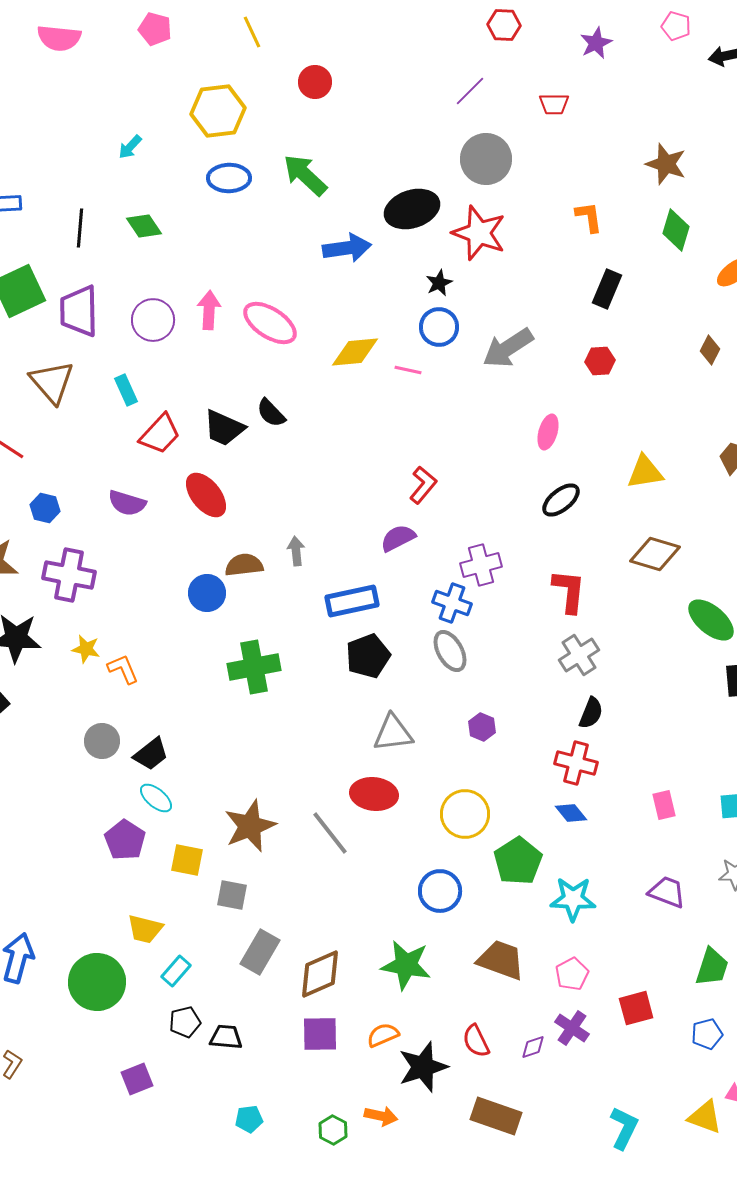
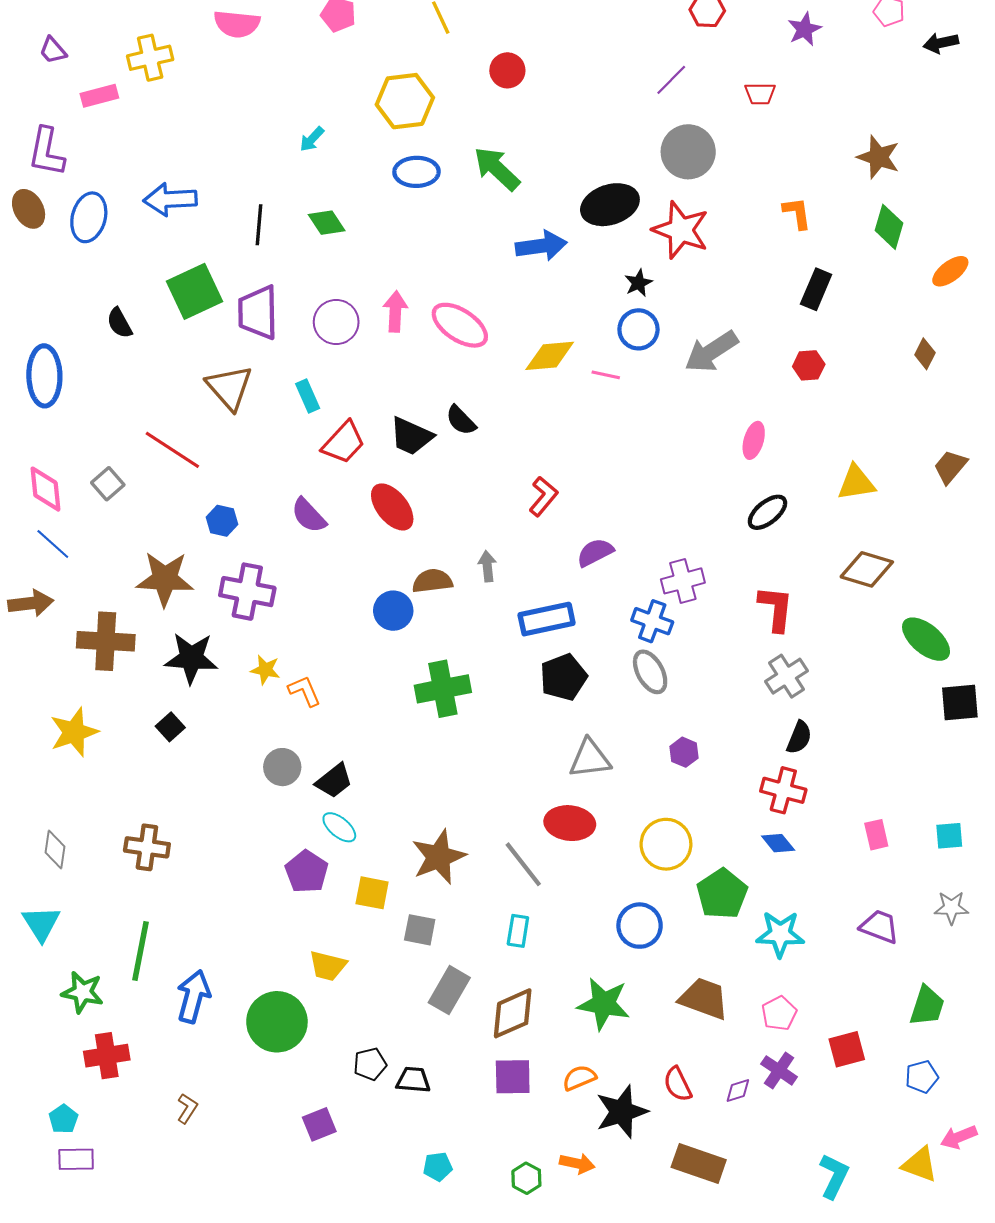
red L-shape: (423, 485) -> (543, 496), moved
purple semicircle: (127, 503) -> (309, 515), turned 30
cyan rectangle: (176, 971) -> (518, 931), moved, turned -32

